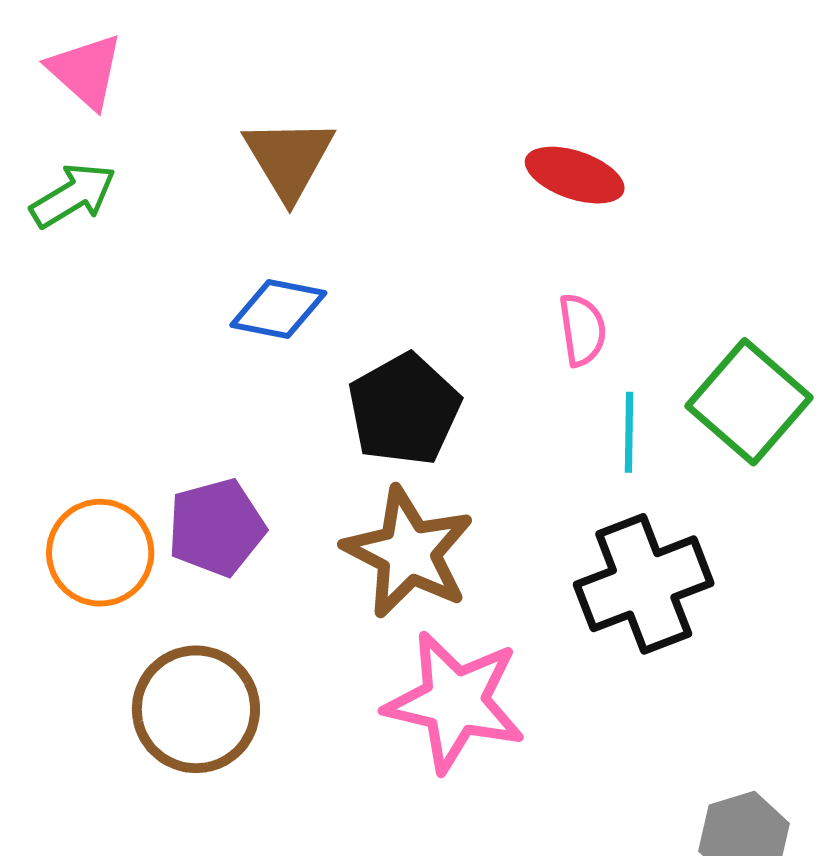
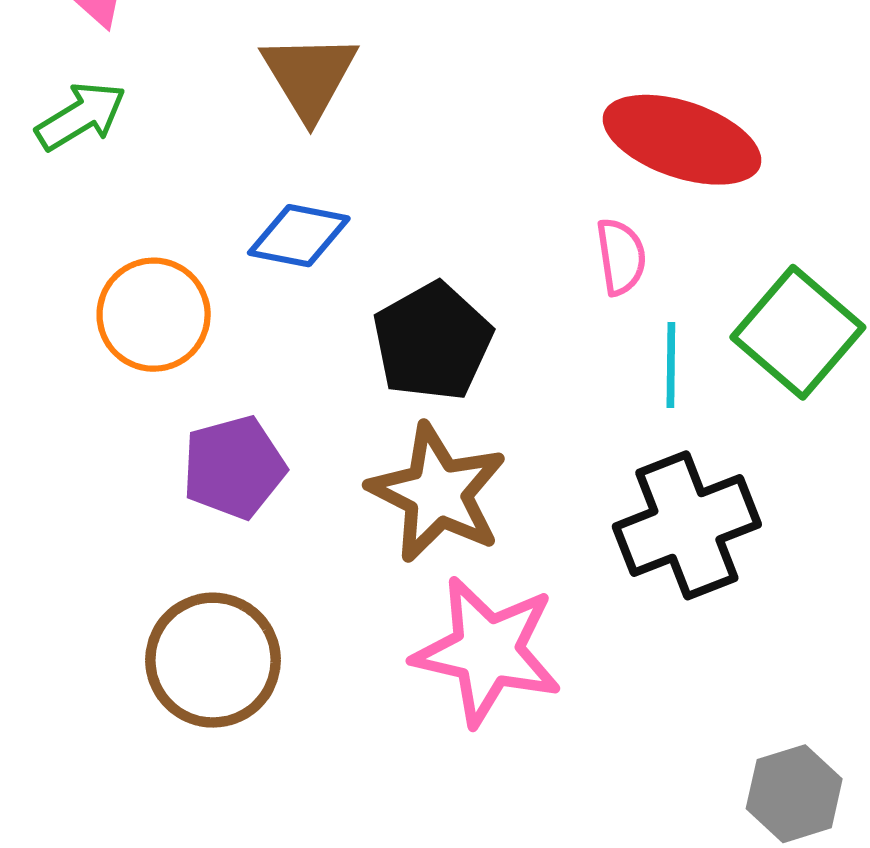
red ellipse: (575, 175) -> (682, 140), moved, size x1.5
orange circle: (100, 553) -> (154, 315), moved

